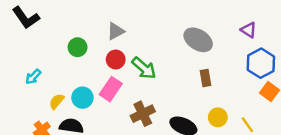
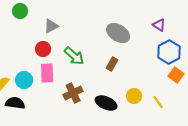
green circle: (78, 47) -> (20, 11), moved
red circle: (116, 60) -> (43, 49), moved
brown rectangle: (206, 78) -> (112, 64), moved, turned 40
pink rectangle: (111, 89) -> (47, 73), turned -36

